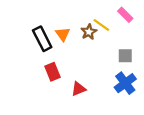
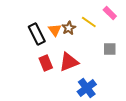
brown star: (89, 32) -> (69, 28), moved
blue cross: (125, 83) -> (87, 88), moved
red triangle: (79, 89) -> (69, 62), moved, size x1.5

